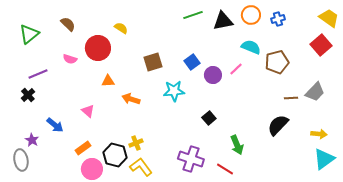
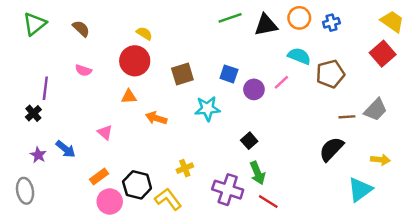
green triangle: (29, 34) -> (35, 24), moved
red circle: (98, 48) -> (135, 61), moved
blue square: (192, 62) -> (229, 74), turned -35
purple line: (38, 74) -> (45, 88), turned -60
purple star: (32, 140) -> (38, 155), moved
yellow cross: (136, 143) -> (185, 168), moved
green arrow: (237, 145) -> (258, 173), moved
cyan triangle: (324, 159) -> (360, 190), moved

